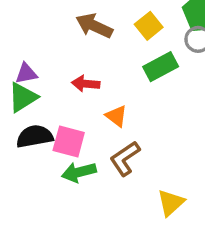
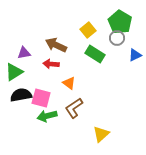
brown arrow: (94, 26) -> (56, 45), moved
green rectangle: (161, 67) -> (95, 54), turned 60
purple triangle: (26, 73) -> (24, 53), moved

